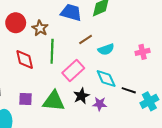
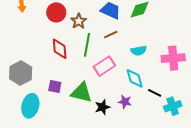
brown line: (86, 39) -> (111, 34), moved
pink cross: (143, 52) -> (173, 58), size x1.6
black star: (81, 96) -> (102, 107), moved

